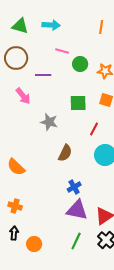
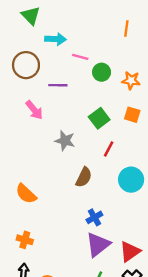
cyan arrow: (51, 25) -> (55, 39), moved
green triangle: (20, 26) -> (31, 16), moved, turned 30
green square: (78, 103) -> (99, 118), turned -36
red line: (94, 129) -> (109, 149), moved
purple triangle: (77, 210) -> (98, 245), turned -50

